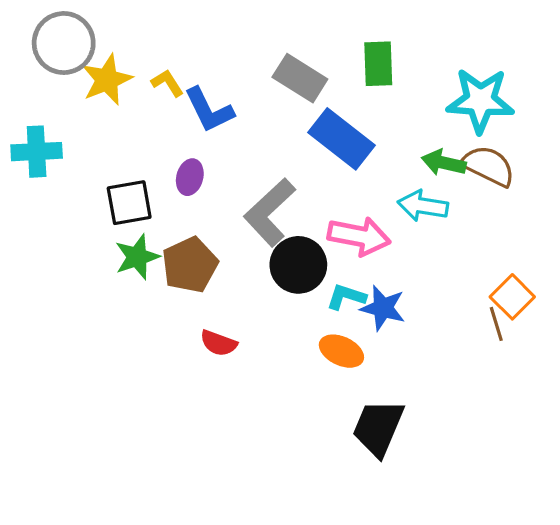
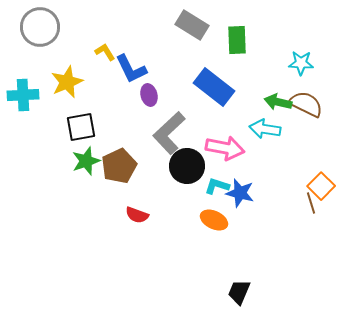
gray rectangle: (300, 78) -> (192, 25), moved
yellow star: (107, 80) -> (67, 82), moved
cyan star: (480, 100) -> (301, 63), size x0.6
purple ellipse: (190, 177) -> (149, 95), moved, turned -30
black trapezoid: (378, 428) -> (239, 292), moved, size x0.7

